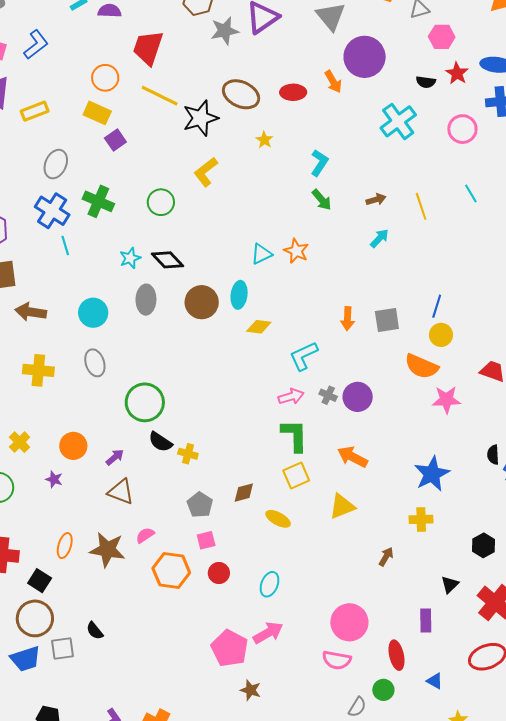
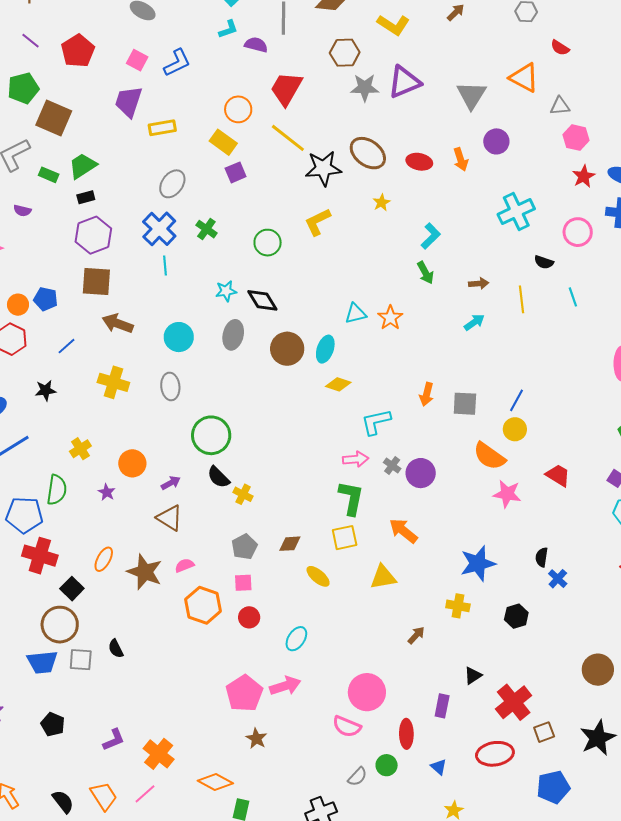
purple circle: (365, 57) -> (496, 141), size x0.6
black semicircle: (426, 82) -> (544, 262), moved
green cross: (98, 201) -> (206, 229), size x0.7
black hexagon: (483, 545) -> (516, 616), moved

